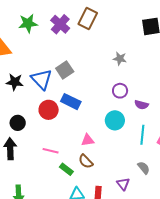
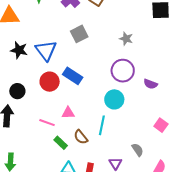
gray square: (65, 70) -> (79, 34), moved
purple circle: (120, 91) -> (123, 71), size x1.5
purple semicircle: (141, 105) -> (151, 84), moved
cyan line: (142, 135) -> (102, 125), moved
pink triangle: (88, 140) -> (68, 113), moved

